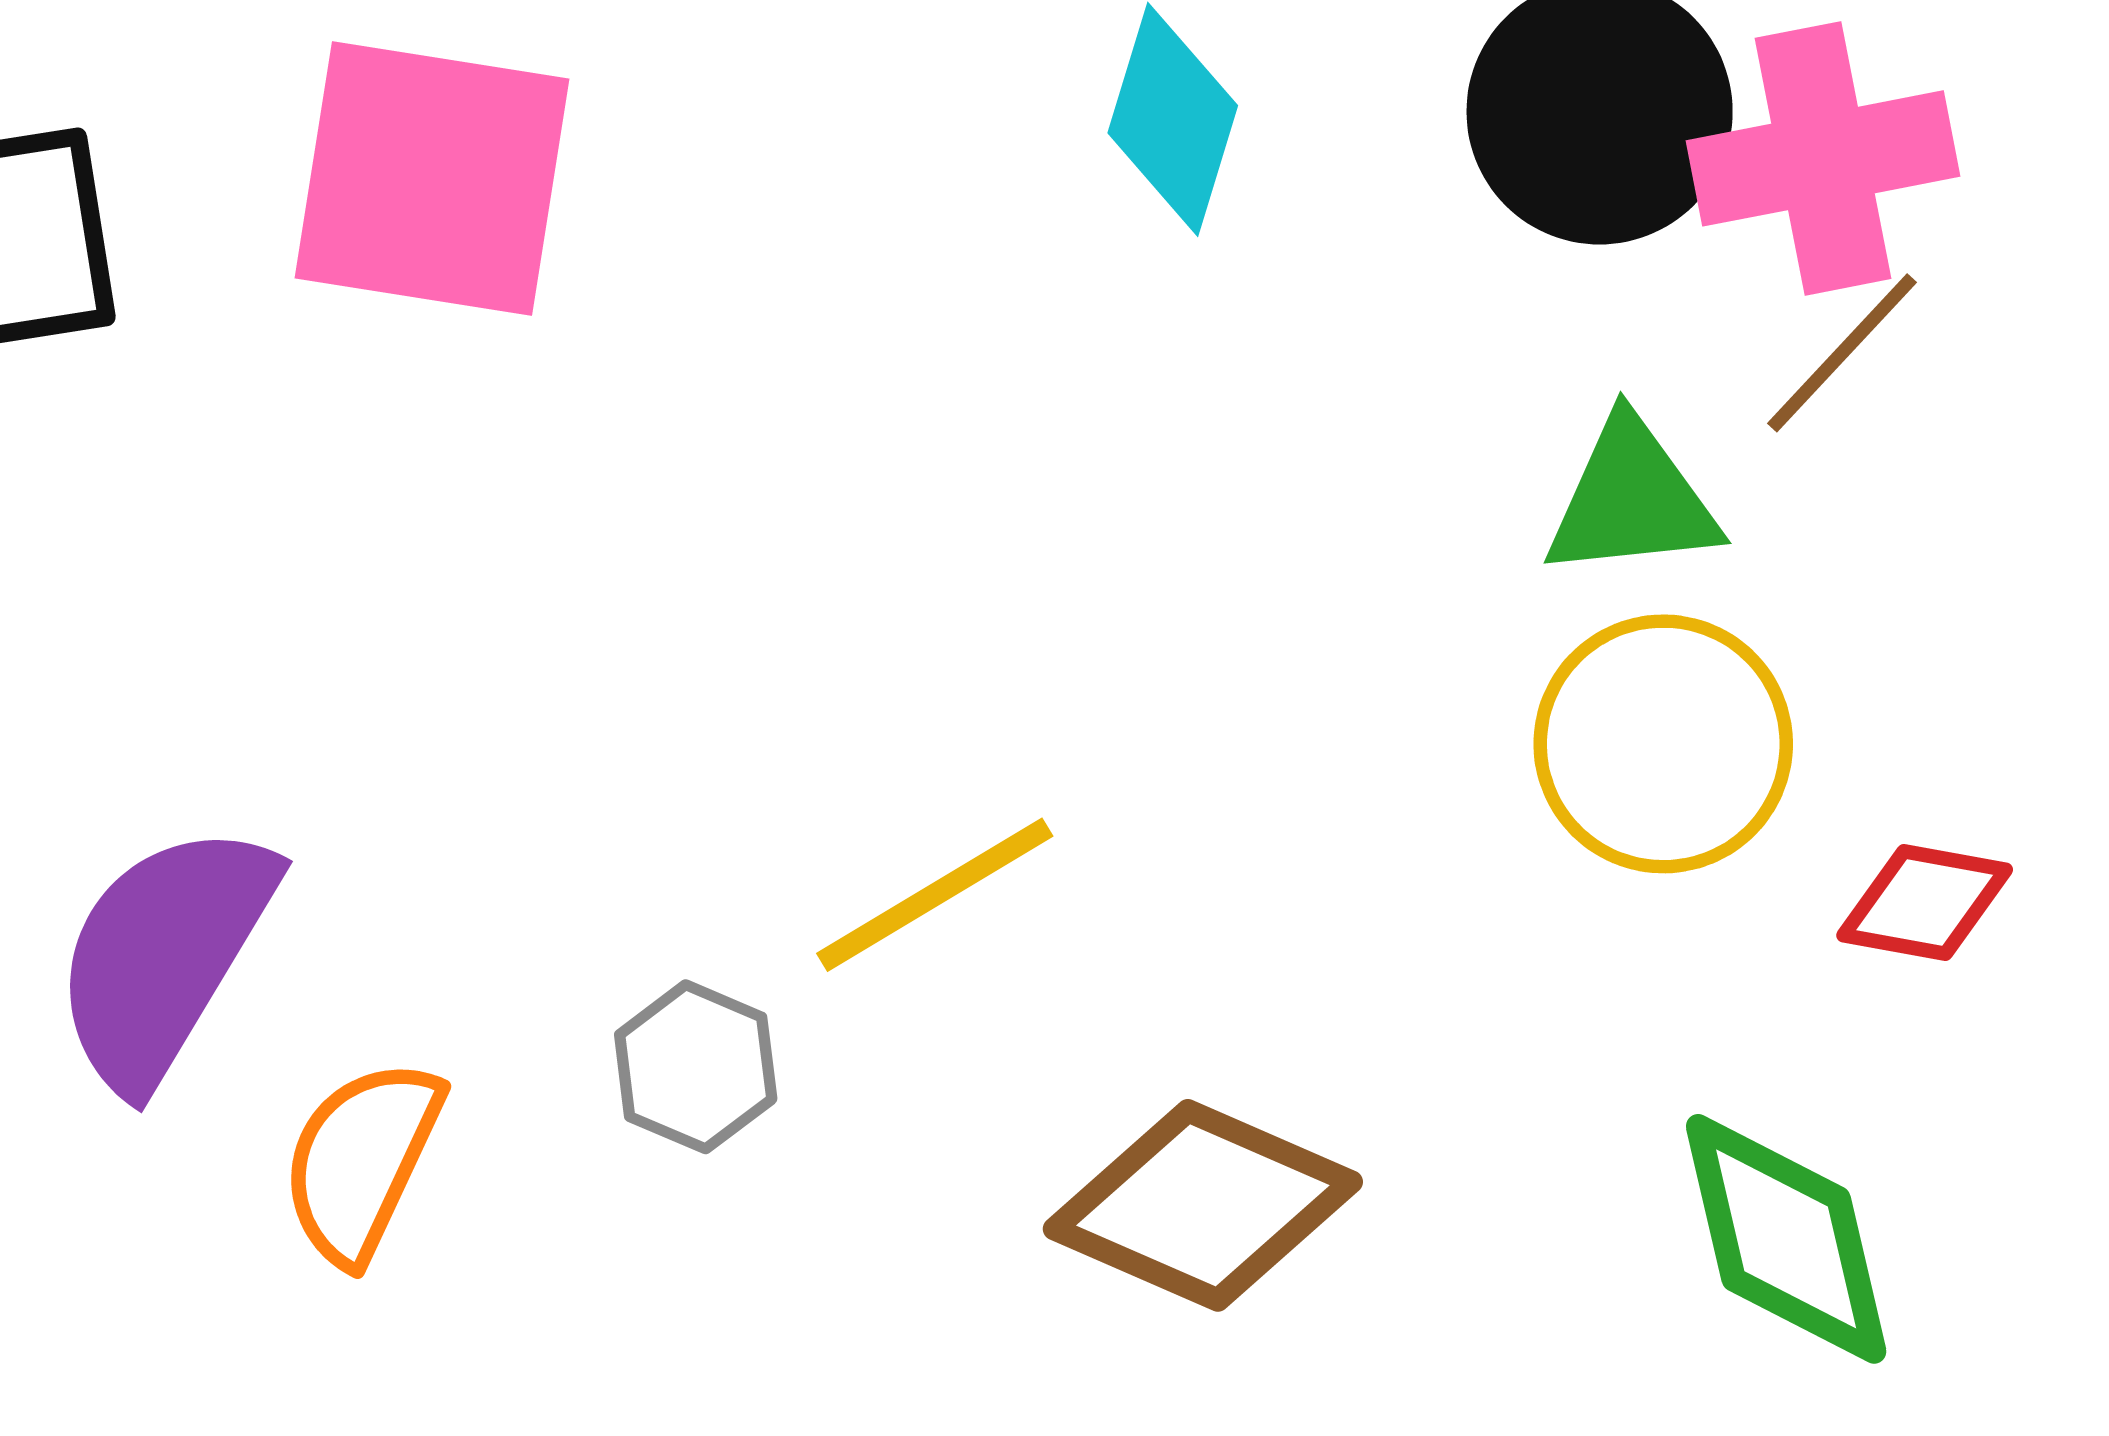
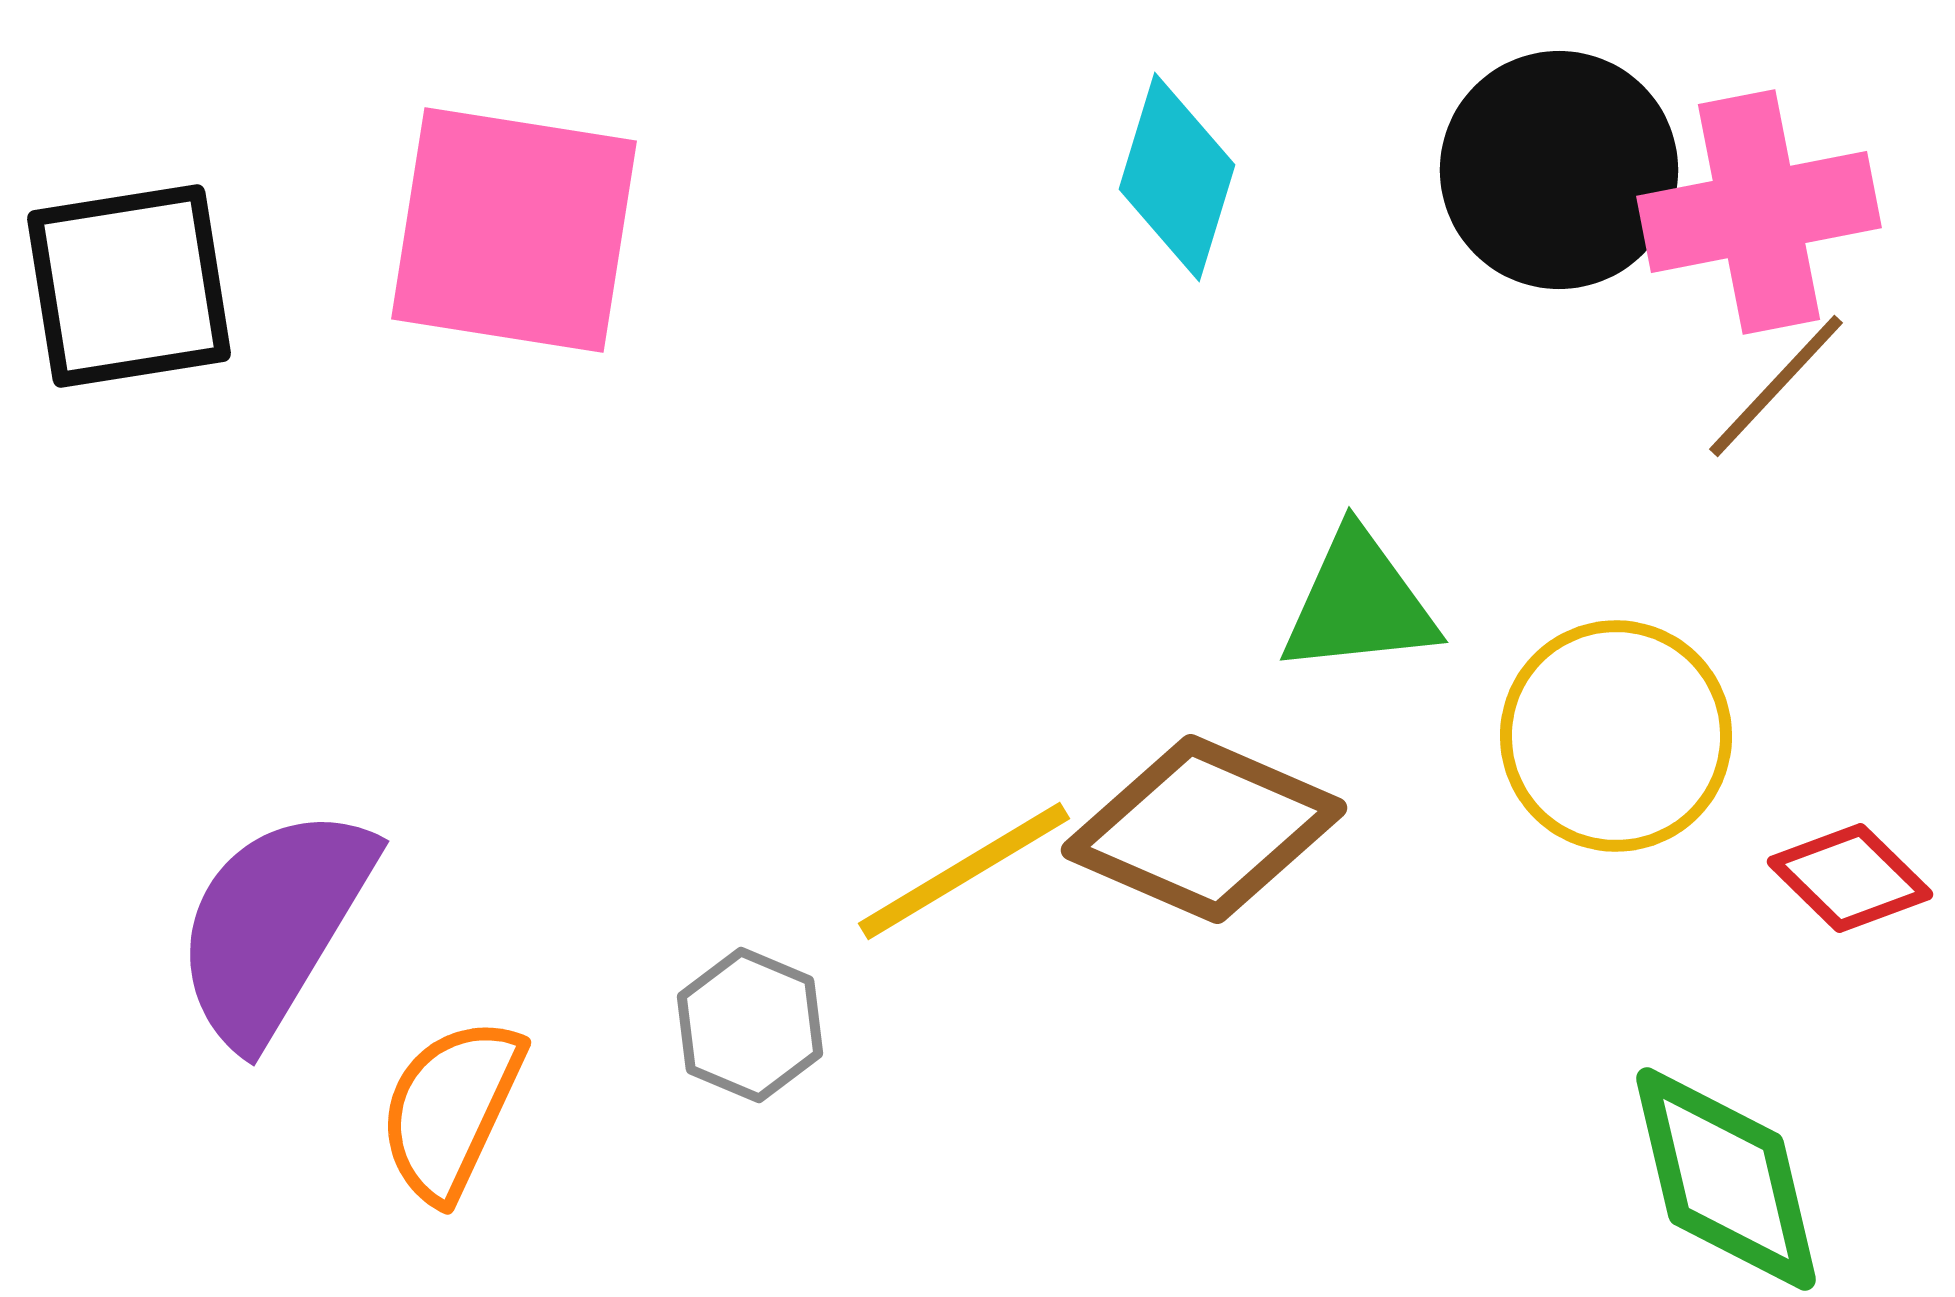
green triangle: (1632, 499) -> (1359, 603), moved
red diamond: (1925, 903) -> (1850, 878), turned 34
brown diamond: (1203, 1205) -> (1204, 829), moved

